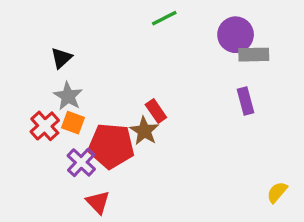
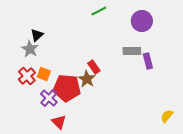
gray rectangle: (254, 55) -> (132, 51), moved
gray star: (68, 96) -> (30, 49), moved

